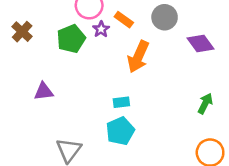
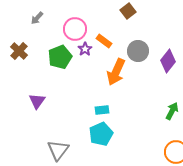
gray circle: (165, 17) -> (138, 51), moved
purple diamond: (200, 44) -> (168, 61), turned 75
purple triangle: (44, 91) -> (37, 101), turned -48

